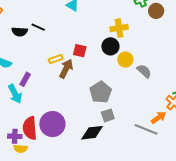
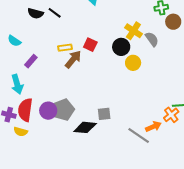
yellow cross: (119, 28) -> (133, 31), turned 30
gray semicircle: (144, 71) -> (152, 39), moved
gray pentagon: (101, 92) -> (63, 110), moved
cyan arrow: (15, 94) -> (17, 84), moved
purple circle: (52, 124) -> (48, 111), size x0.7
yellow semicircle: (21, 149) -> (21, 132), moved

